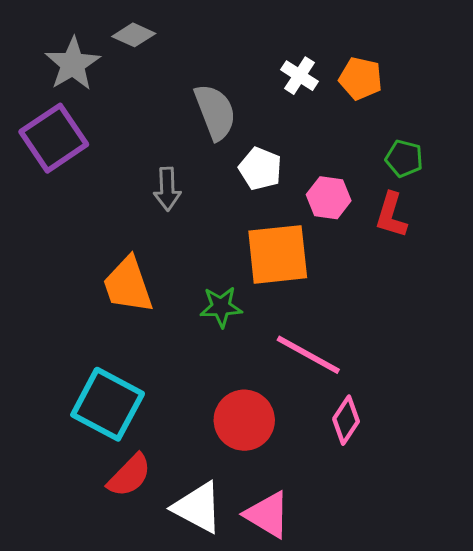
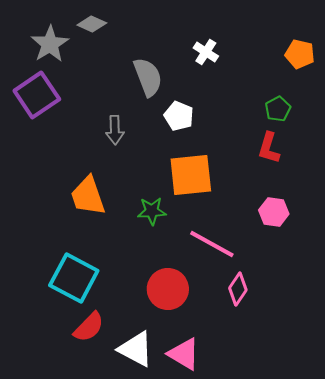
orange pentagon: (361, 78) -> (300, 54), moved
green pentagon: (404, 158) -> (278, 109), turned 30
pink hexagon: (329, 198) -> (274, 212), moved

